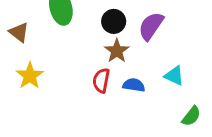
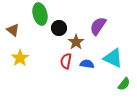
black circle: (114, 21) -> (59, 28), moved
cyan triangle: (174, 76) -> (113, 58), size x1.5

